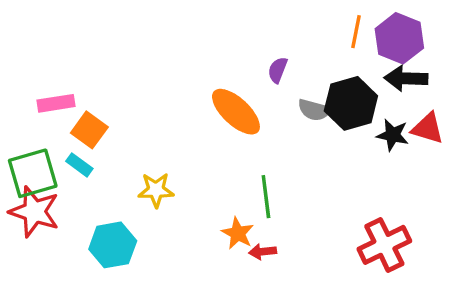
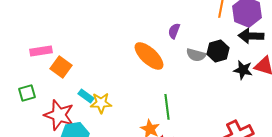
black hexagon: (351, 103) -> (218, 51), size x0.7
cyan rectangle: (79, 165) -> (86, 96), moved
green square: (33, 173) -> (27, 93), size x0.6
red star: (34, 212) -> (59, 115), moved

